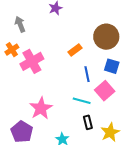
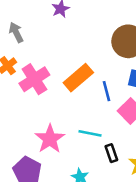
orange rectangle: (75, 50) -> (78, 78), moved, size x1.6
cyan line: (82, 101) -> (90, 133), moved

